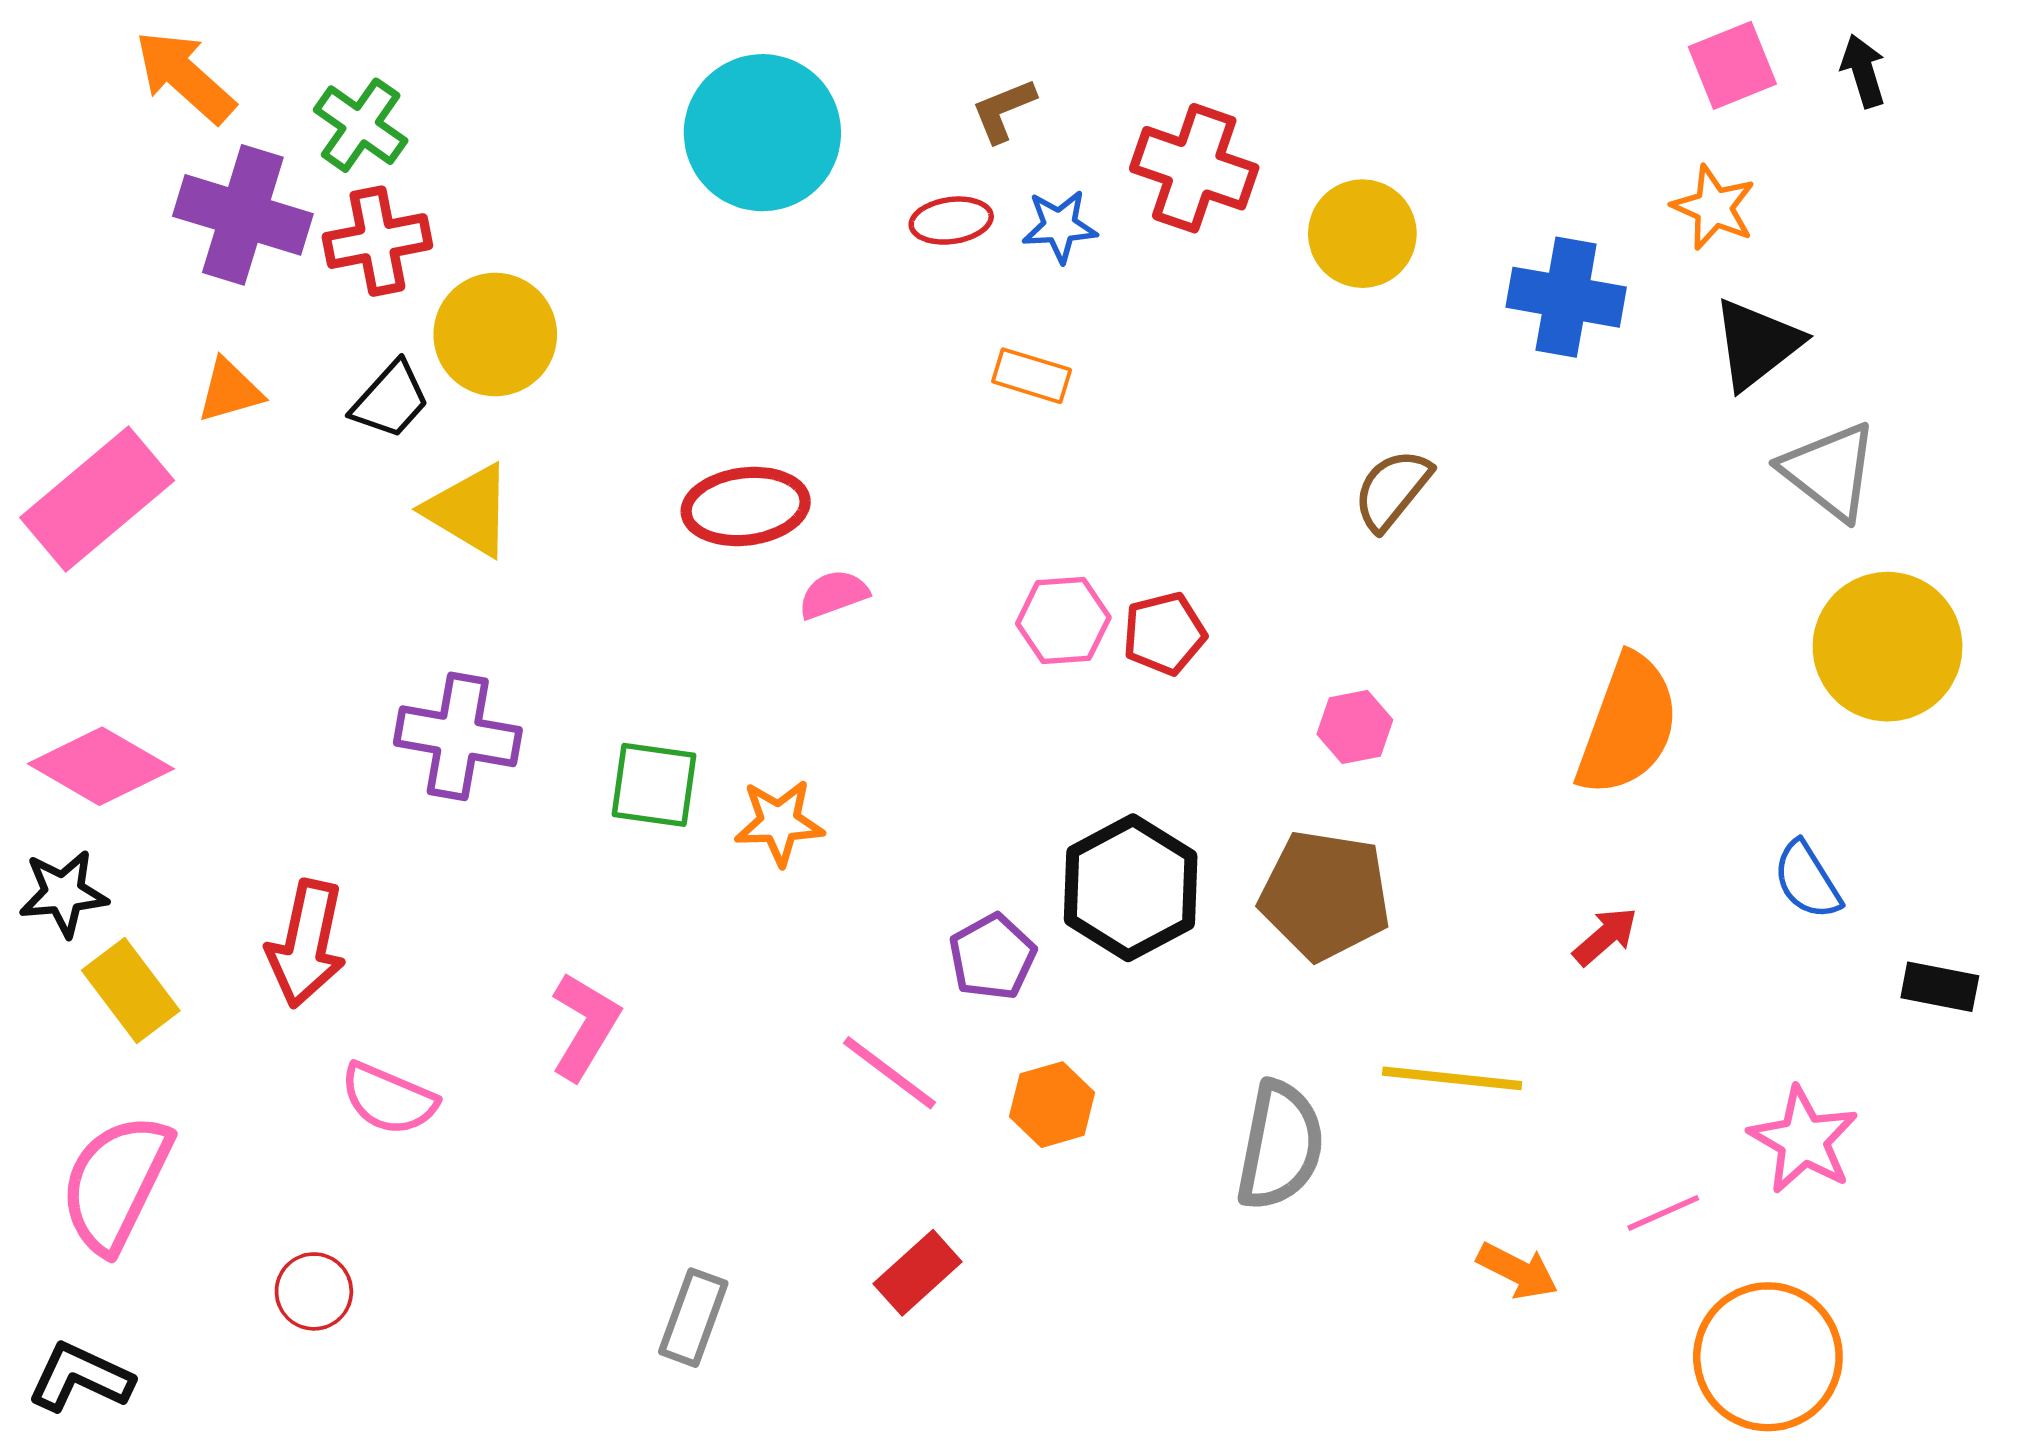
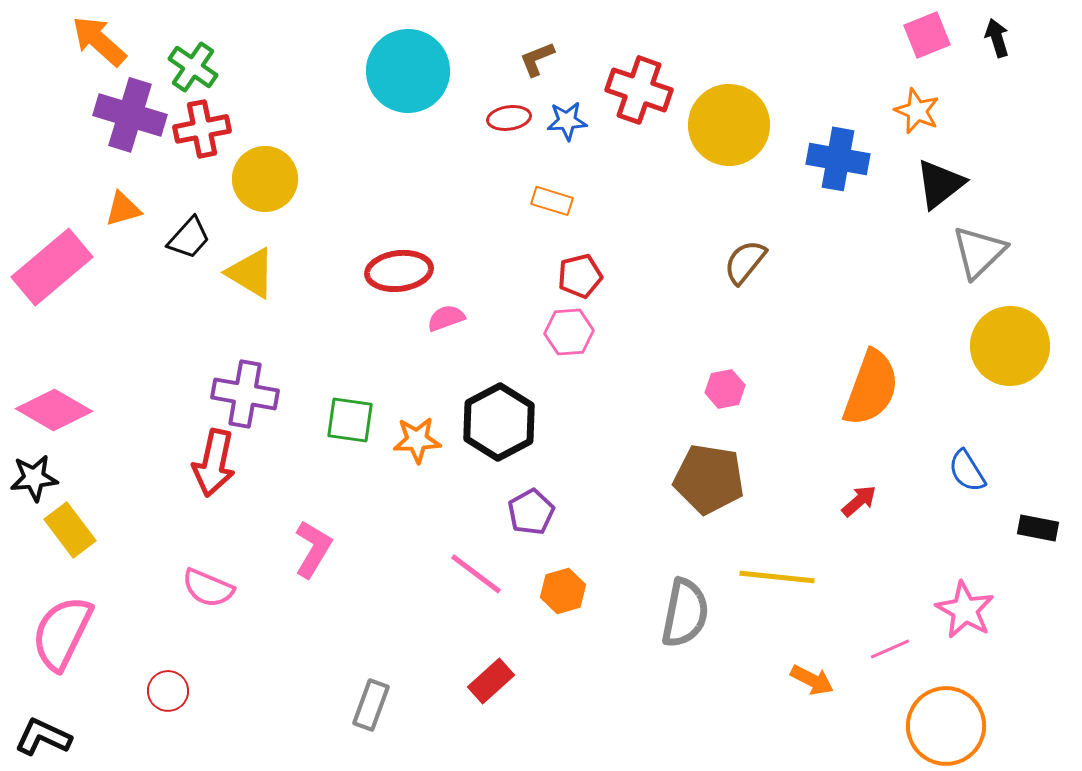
yellow circle: (1362, 234) -> (729, 125), size x1.4
black trapezoid: (391, 400) -> (189, 238), moved
gray triangle: (1830, 471) -> (979, 252), turned 38
red pentagon: (1164, 634) -> (580, 276), moved
black hexagon: (1131, 888) -> (499, 422), moved
red arrow: (306, 944) -> (214, 463), moved

